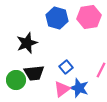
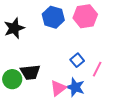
black star: (27, 43) -> (14, 28), moved
blue square: (66, 67) -> (77, 60), moved

